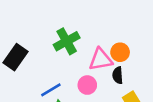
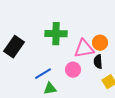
green cross: (67, 41) -> (56, 34), turned 30

